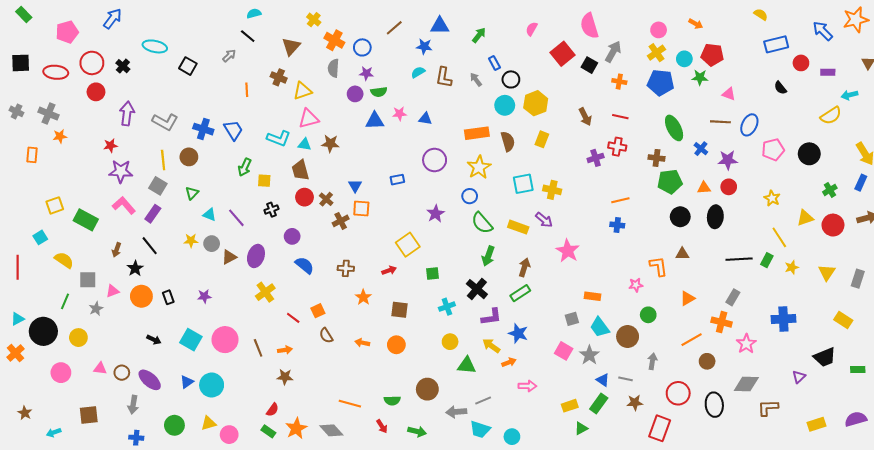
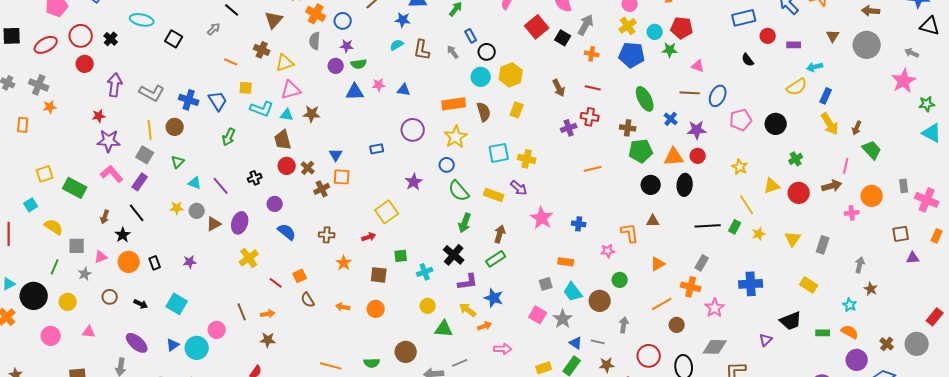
red ellipse: (56, 72) -> (46, 45), turned -35
orange line: (247, 90) -> (231, 62), turned -64
yellow square: (264, 181) -> (246, 88), moved
blue rectangle: (861, 183) -> (826, 96), moved
orange triangle: (704, 188) -> (674, 157), size x1.5
blue cross: (617, 225) -> (579, 224), moved
green square: (432, 274) -> (401, 256), moved
pink circle: (225, 340) -> (217, 330), moved, size x0.7
brown circle: (122, 373) -> (110, 297), moved

